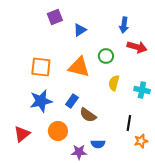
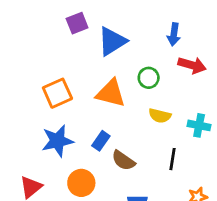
blue triangle: (80, 30) -> (112, 41), size x1.6
orange square: (41, 67) -> (57, 93), turned -30
yellow semicircle: (114, 83) -> (160, 116), turned -91
black line: (129, 123) -> (172, 159), moved

